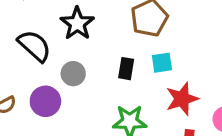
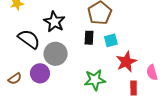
black rectangle: (126, 69) -> (89, 38), moved
gray circle: (73, 74) -> (56, 54), size x1.5

